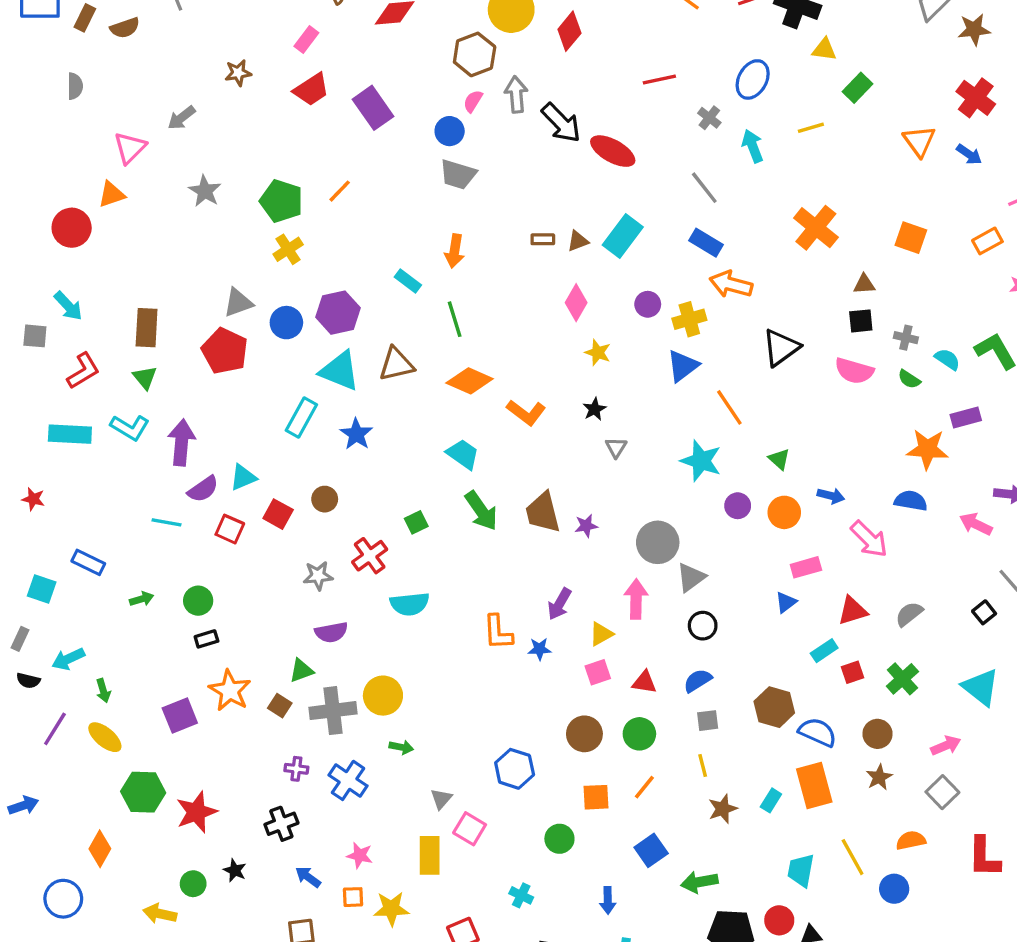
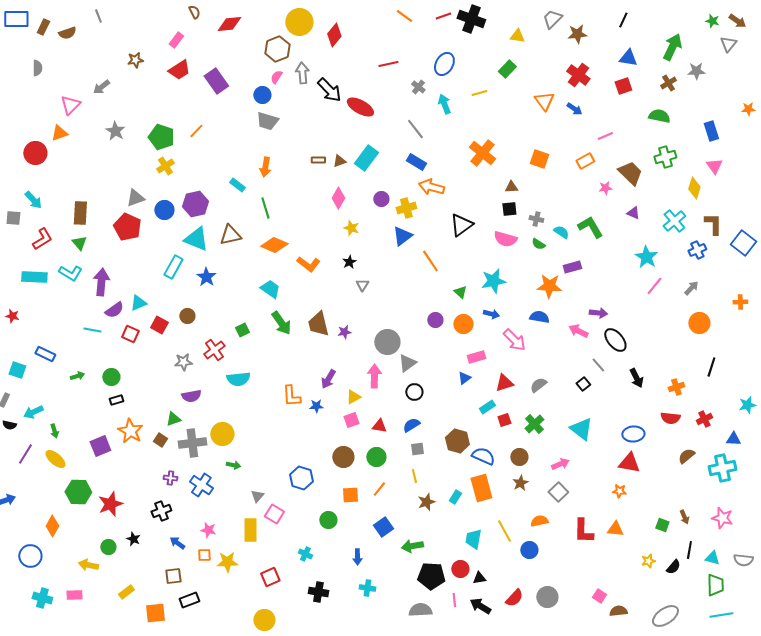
yellow triangle: (824, 49) -> (517, 36), moved
cyan star: (701, 461) -> (493, 281), moved, turned -30

